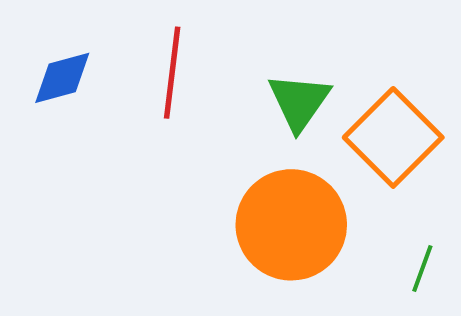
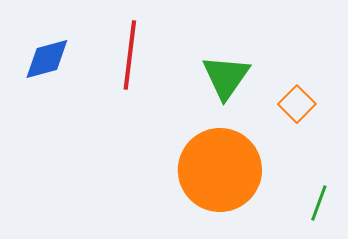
orange square: (393, 137) -> (297, 104), size x0.5

